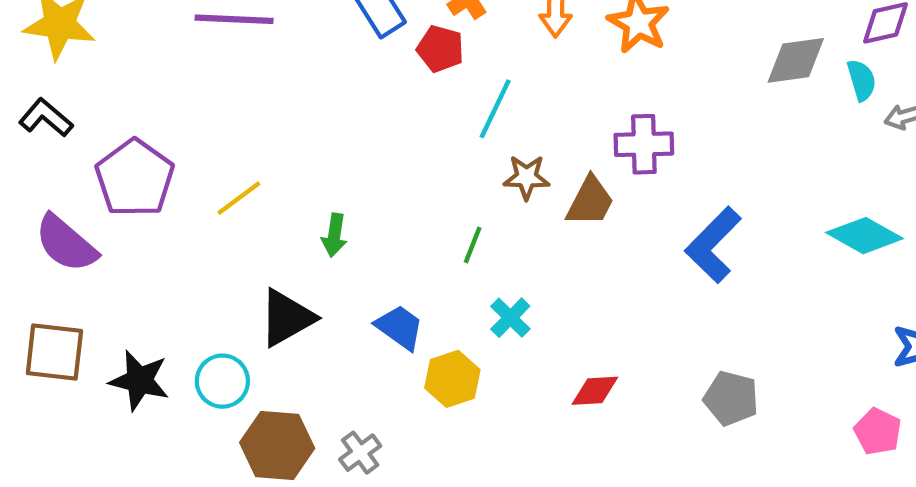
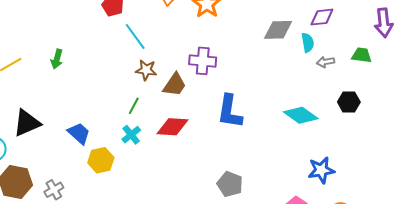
cyan line: (495, 109) -> (135, 36), turned -68
green arrow: (334, 235) -> (57, 59), moved
green line: (473, 245) -> (134, 106), moved
blue L-shape: (713, 245) -> (230, 112), turned -42
red diamond: (595, 391) -> (172, 127), moved, size x1.4

